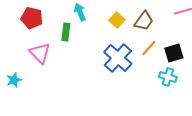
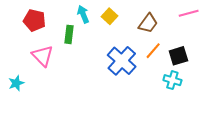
yellow square: (117, 20) -> (110, 16), moved

